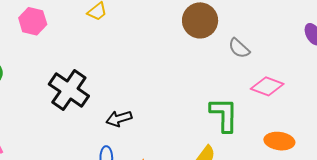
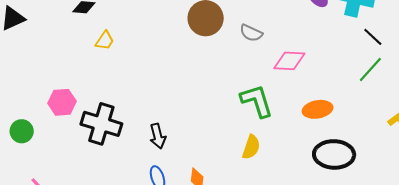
pink hexagon: (33, 21) -> (62, 102), moved
black arrow: (119, 119) -> (158, 136), turned -70

